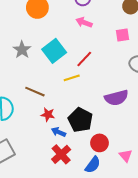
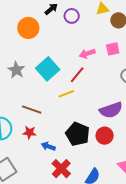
pink arrow: (84, 22) -> (87, 54), moved, turned -35
red star: (48, 115) -> (29, 133), moved
blue arrow: (59, 132) -> (48, 146), moved
red circle: (100, 143) -> (105, 136), moved

